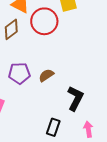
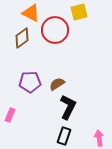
black L-shape: (75, 98) -> (68, 107), moved

